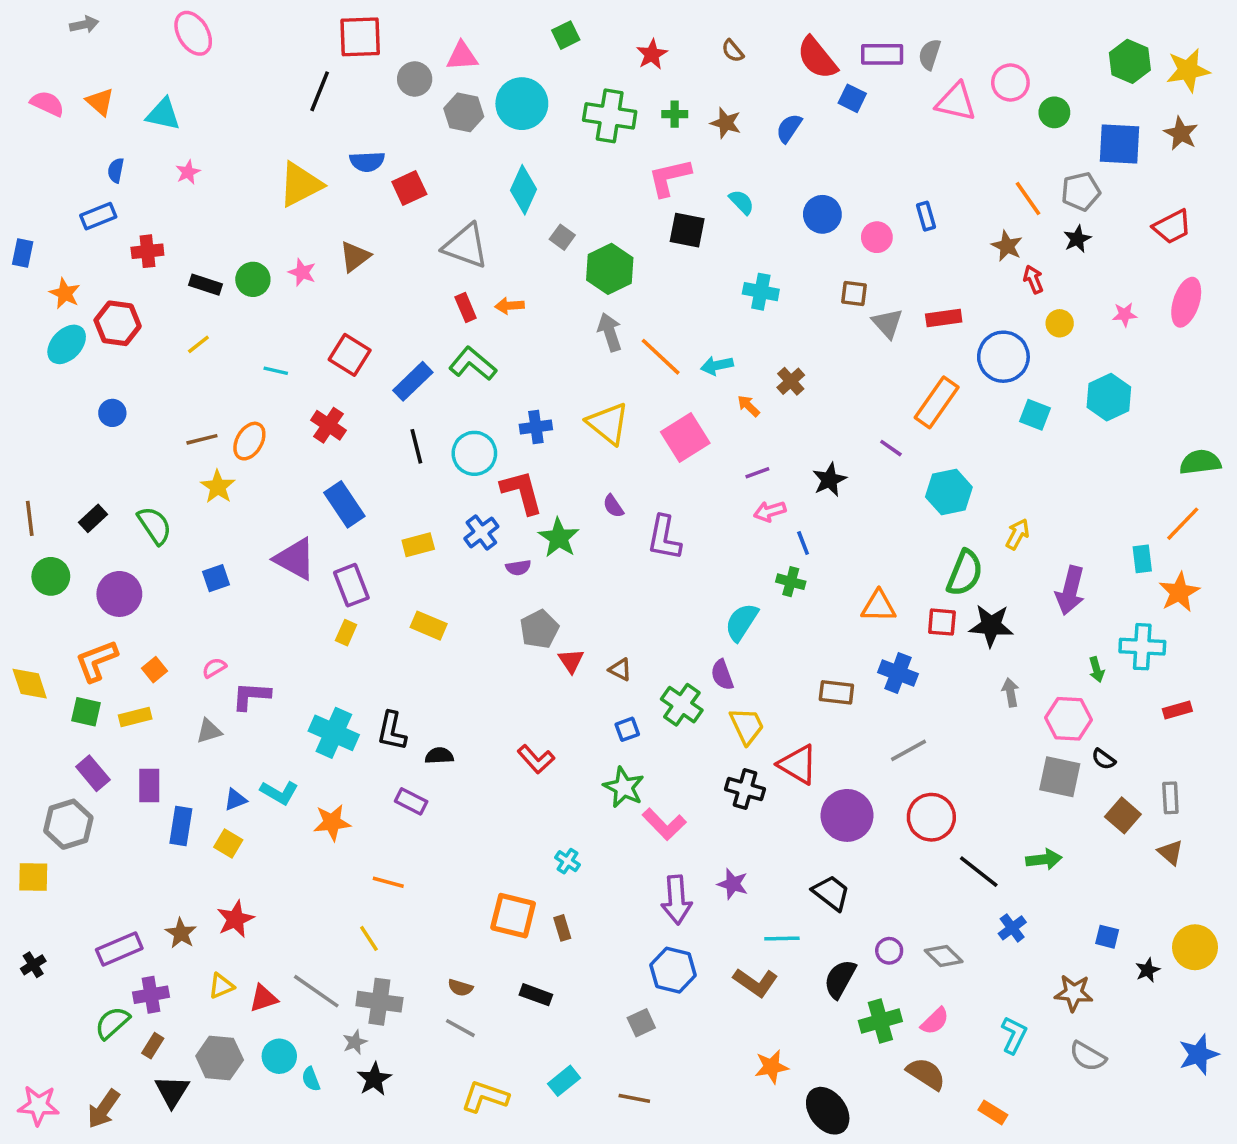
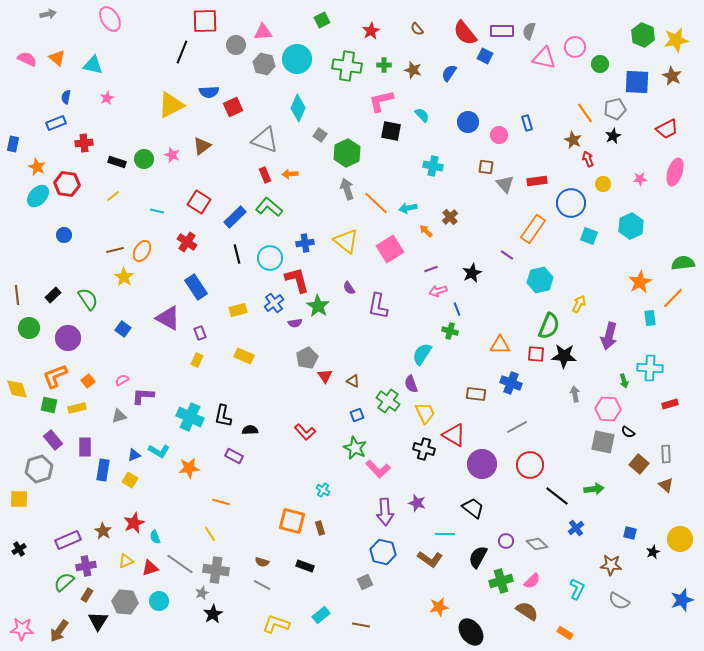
blue square: (216, 578) -> (123, 329), turned -35
purple rectangle: (351, 585) -> (200, 333), size x0.6
orange star: (1179, 592) -> (640, 282), moved
cyan semicircle: (311, 1079) -> (155, 537), moved

